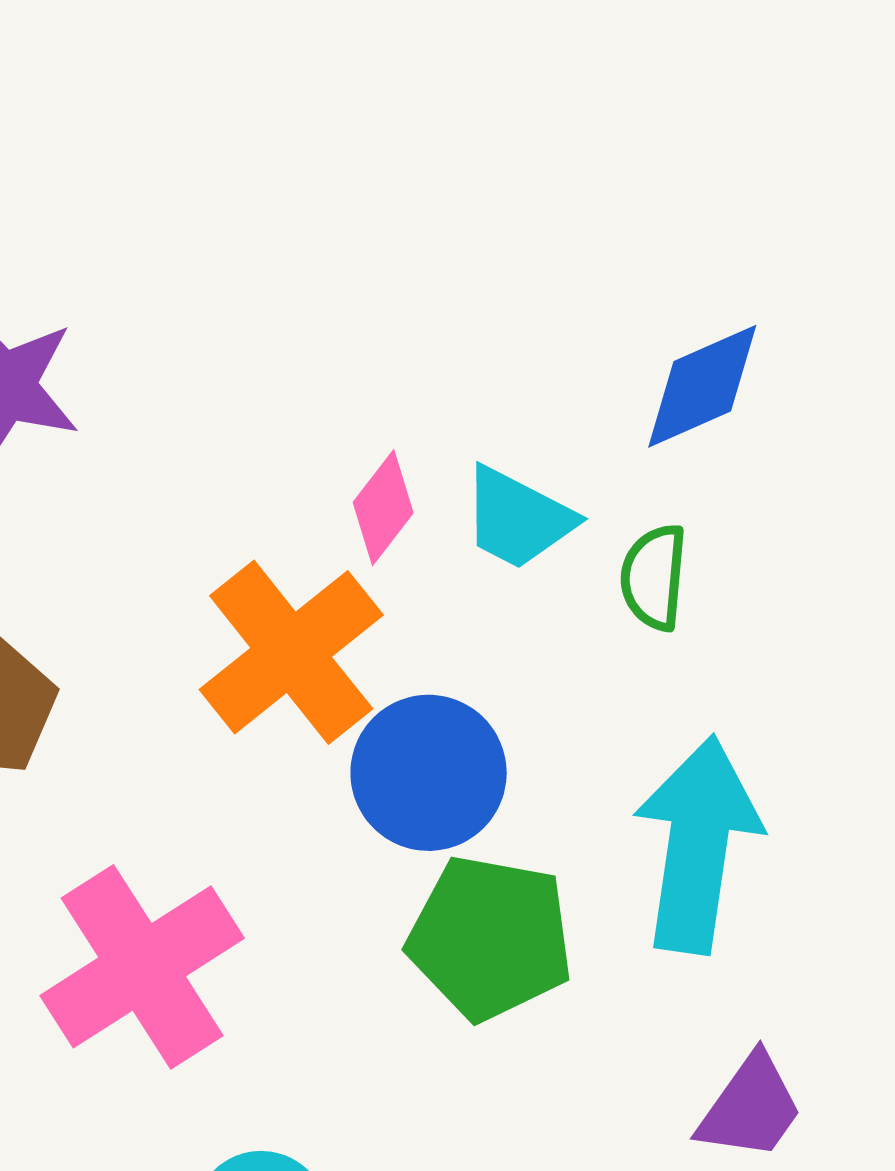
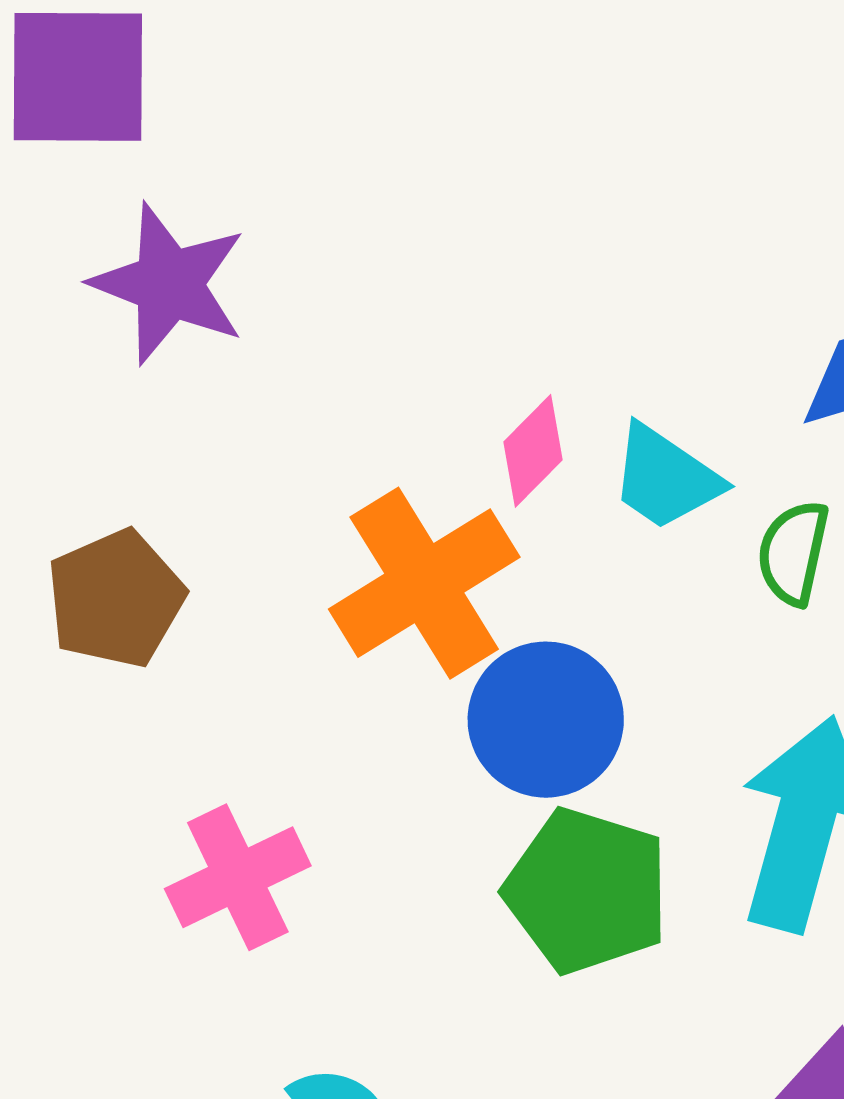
pink cross: (142, 967) -> (238, 877), size x0.7

